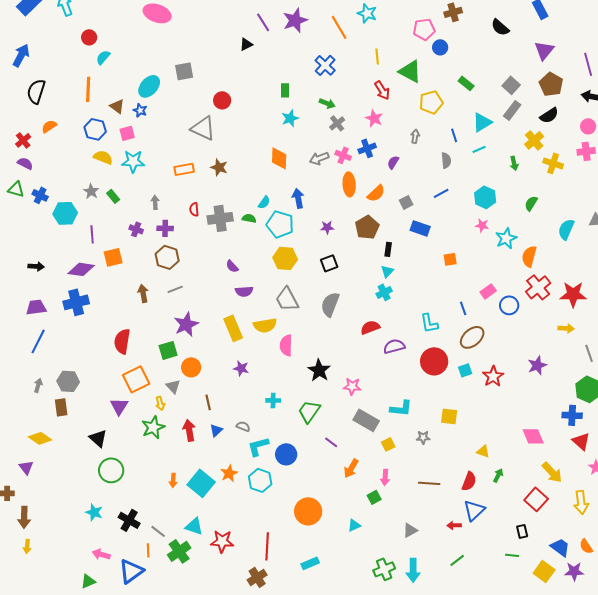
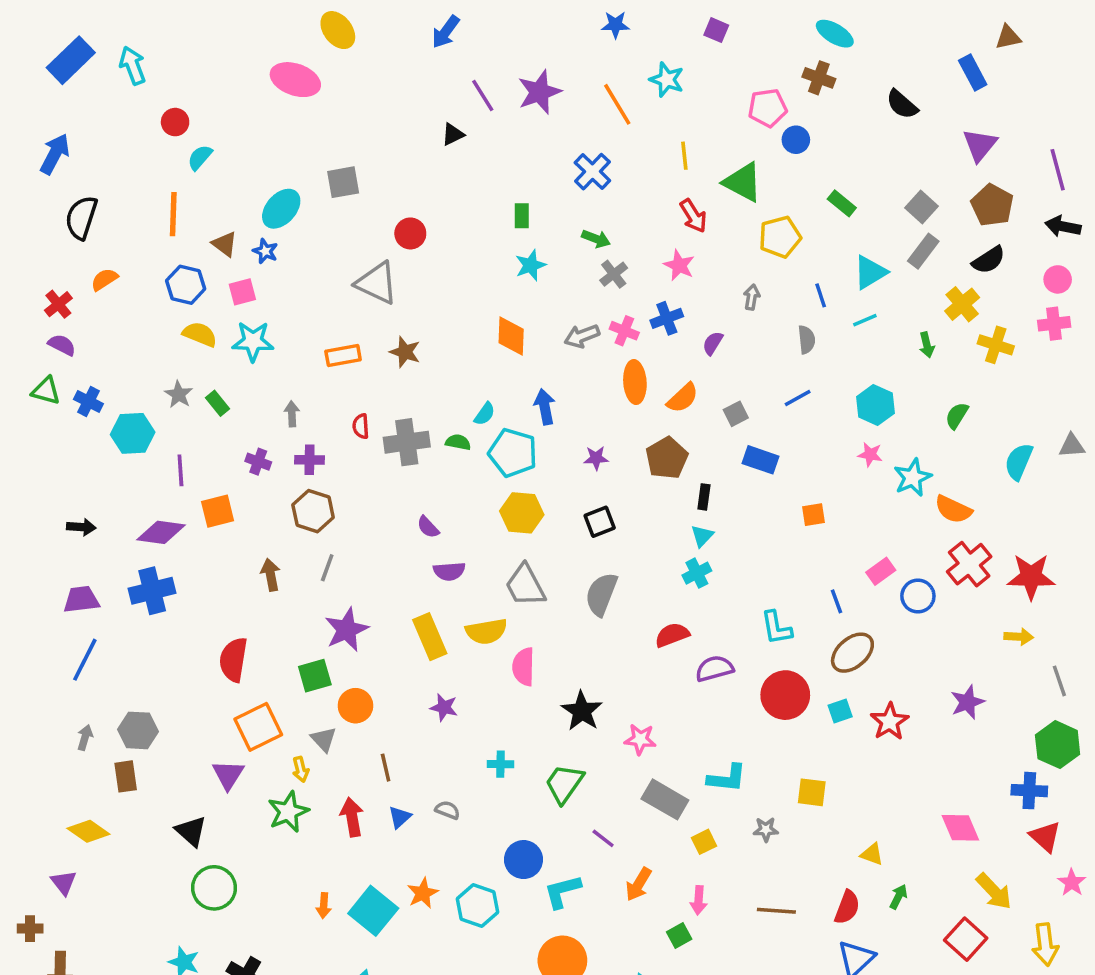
brown cross: (453, 12) -> (819, 78), turned 36
orange semicircle: (529, 256) -> (953, 509), turned -80
gray line: (175, 289) -> (327, 568), turned -49
cyan L-shape: (258, 446) -> (562, 891), moved

